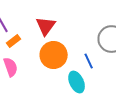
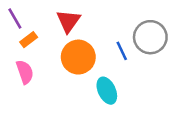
blue line: (89, 61) -> (122, 51), moved

